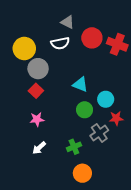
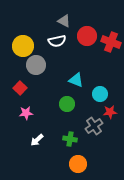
red square: (36, 91) -> (20, 88), moved
green circle: (85, 110) -> (67, 104), moved
pink star: (37, 119) -> (26, 113), moved
green cross: (74, 147) -> (70, 139), turned 32

